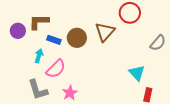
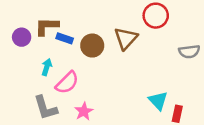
blue rectangle: (54, 40) -> (65, 38), moved
gray semicircle: (158, 43) -> (189, 52), turned 42
cyan triangle: (137, 73) -> (158, 101), moved

